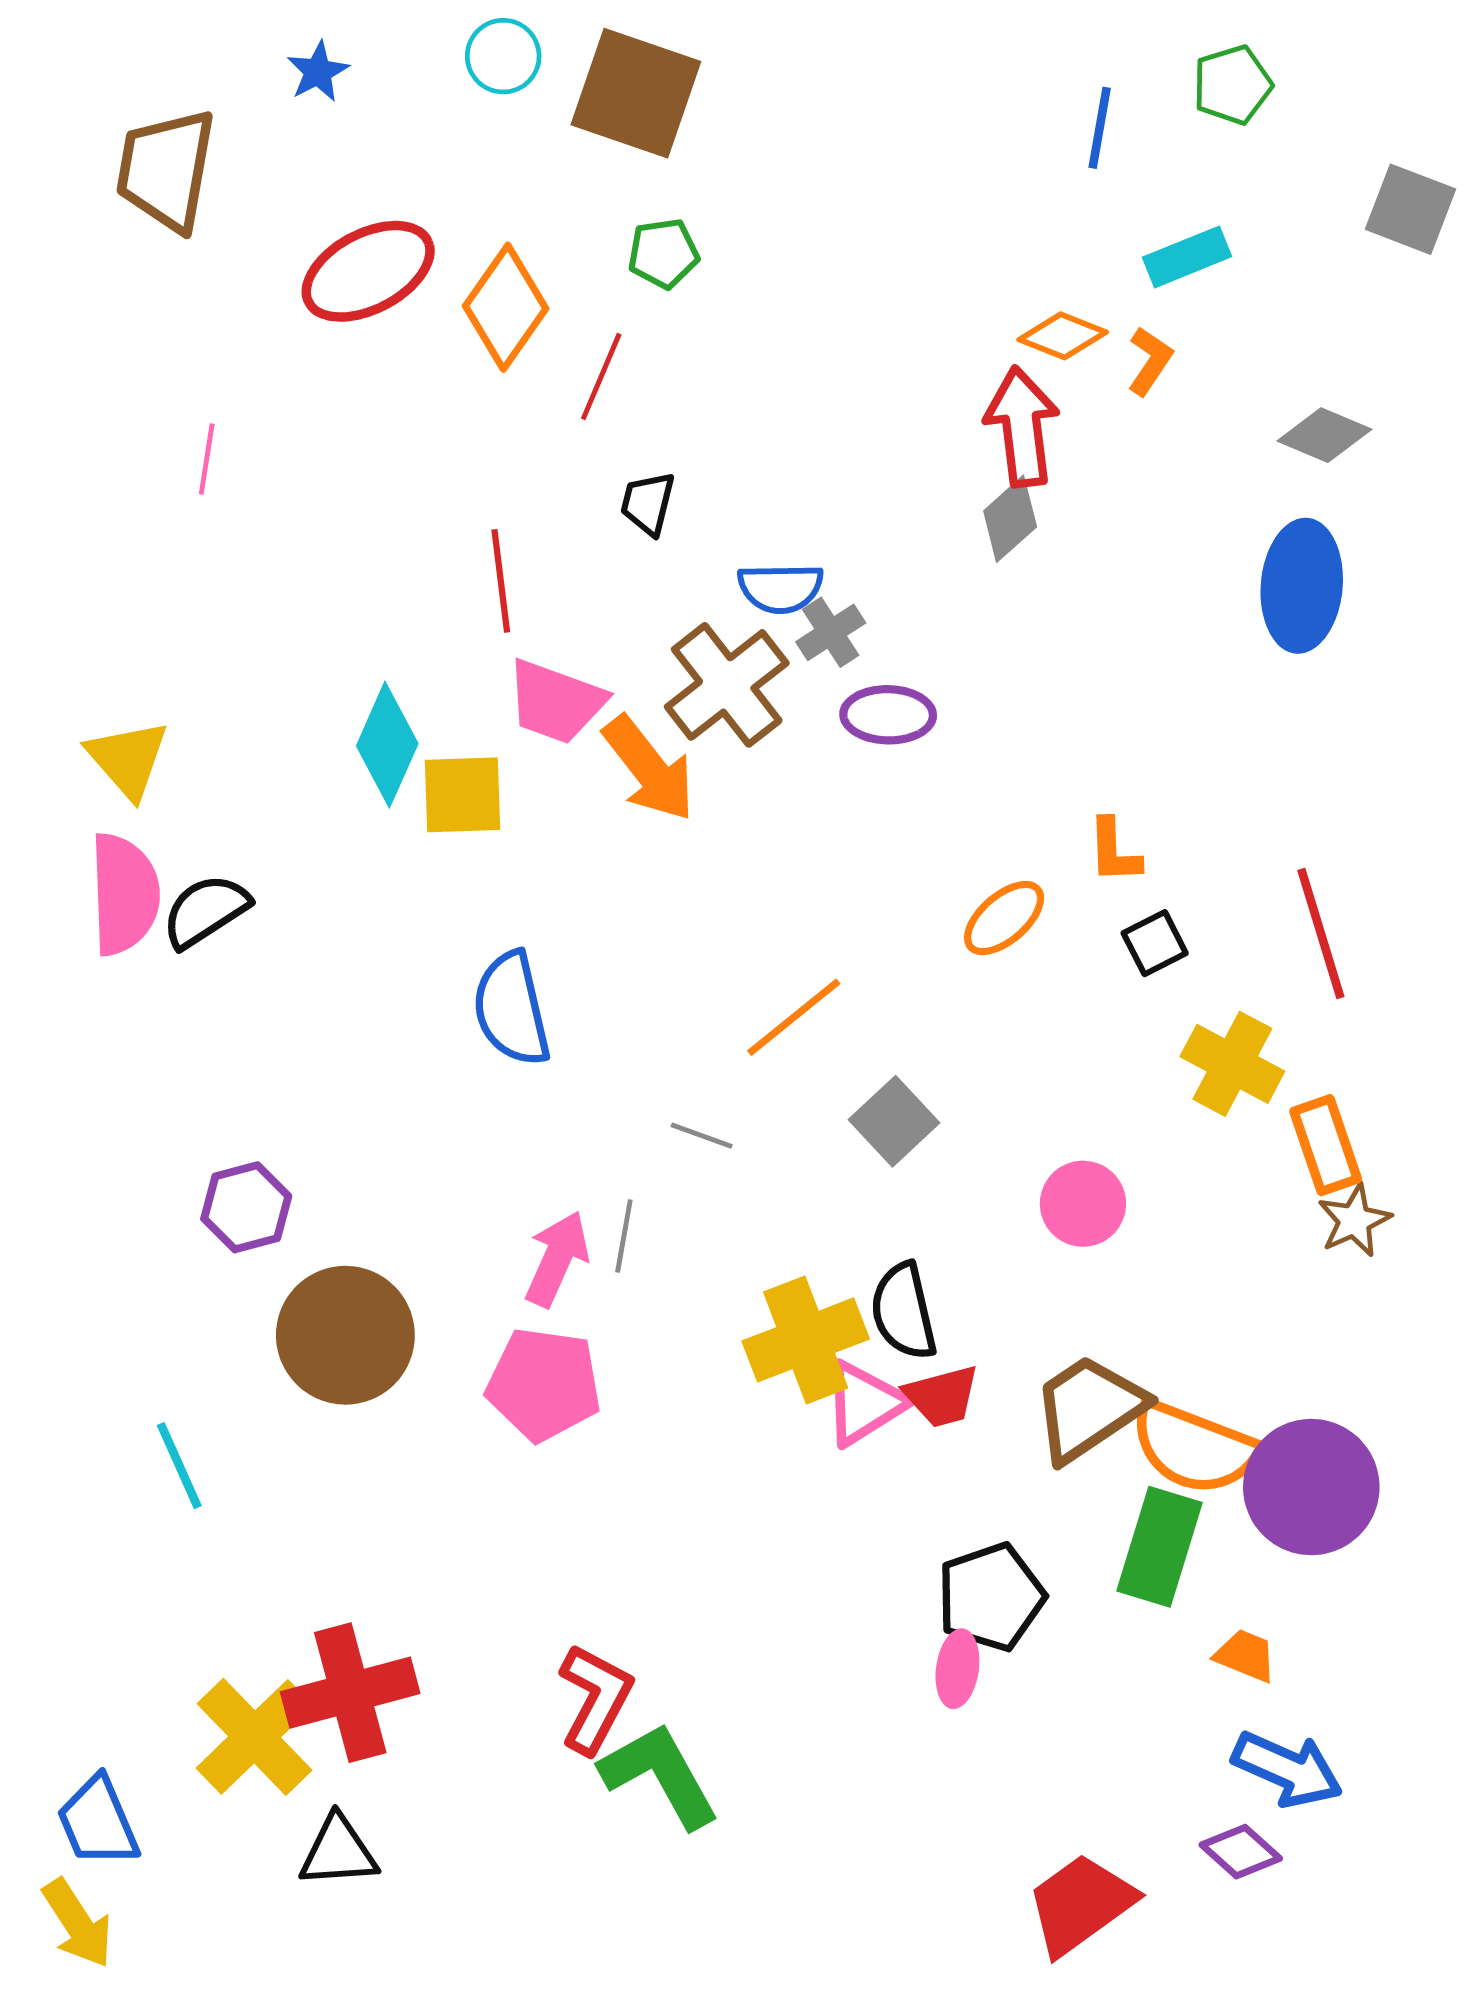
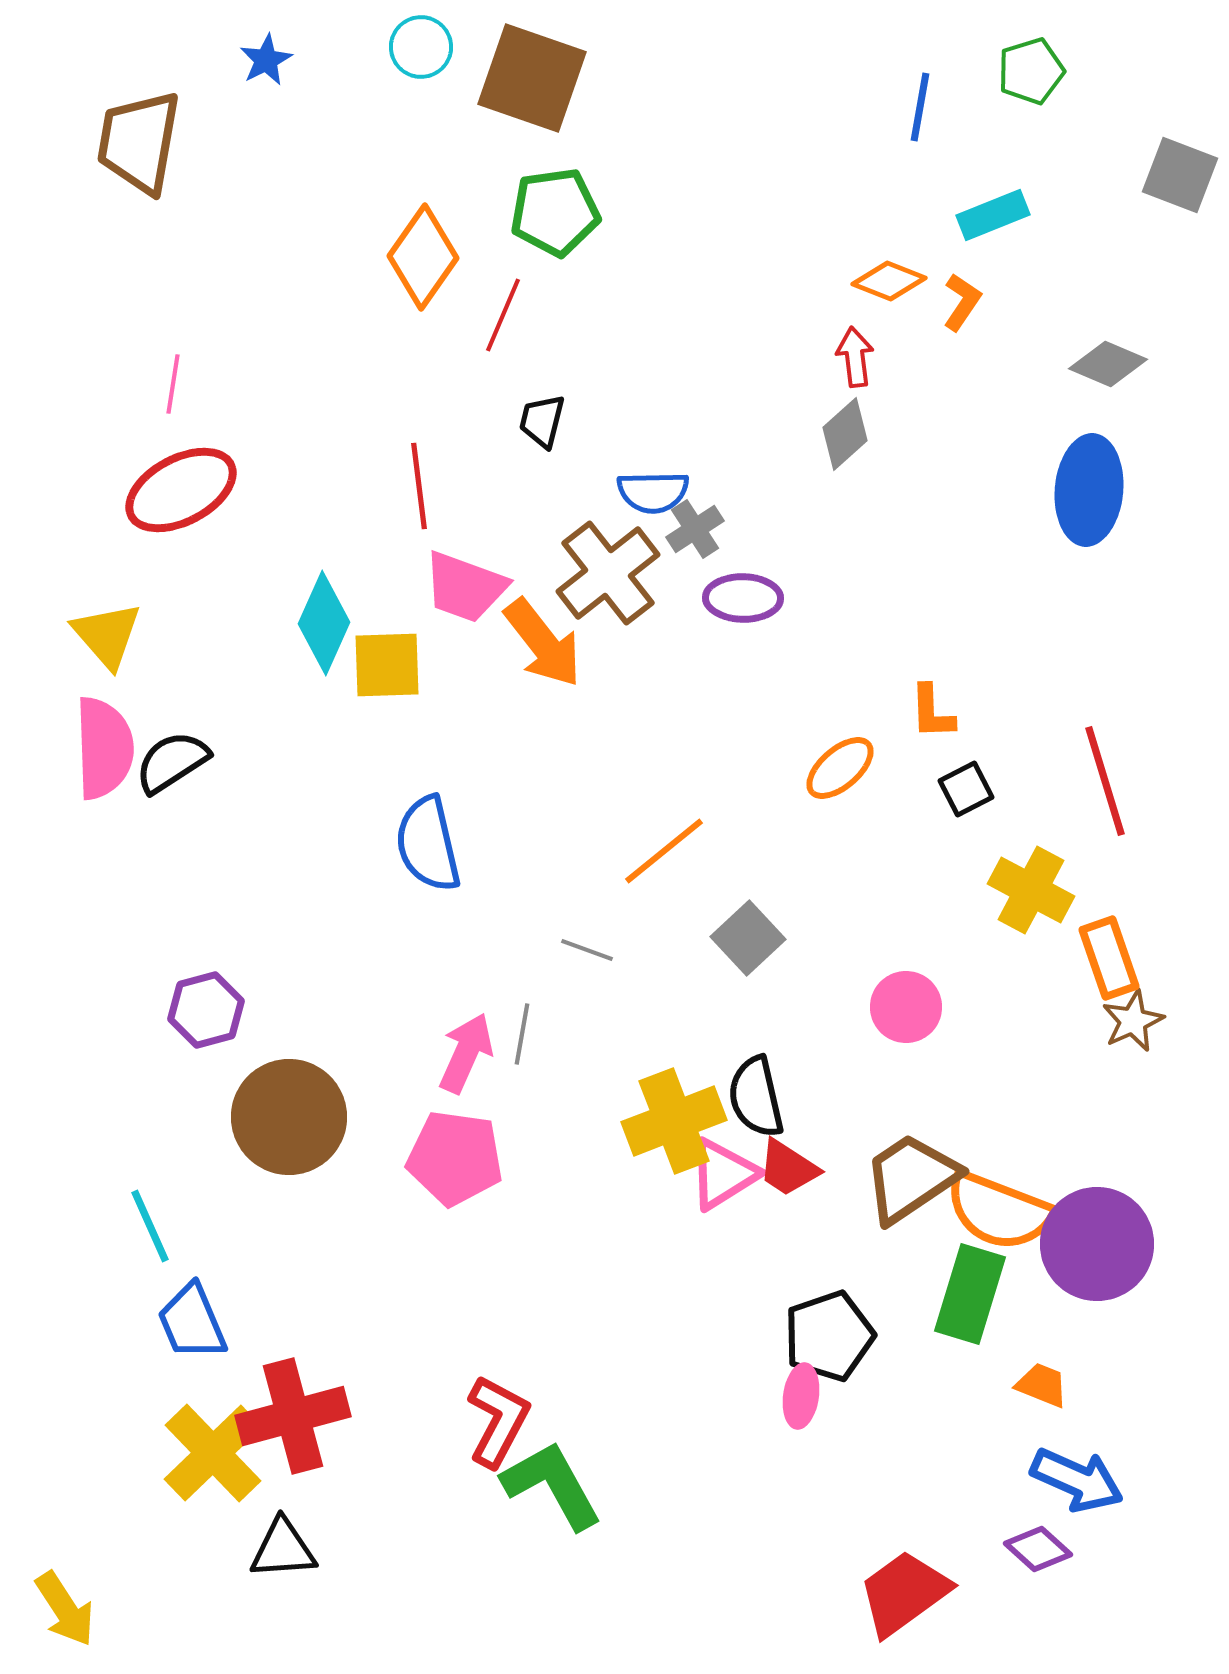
green pentagon: (663, 253) -> (555, 212), size x1.5
red ellipse: (368, 271) -> (181, 490), moved
red arrow: (1022, 427) -> (855, 357), size x0.6
red trapezoid: (942, 1396) -> (788, 1168), turned 48
blue trapezoid: (98, 1822) -> (192, 1322), moved

